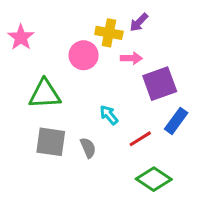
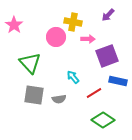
purple arrow: (139, 22) -> (108, 15), moved
green triangle: (45, 94) -> (30, 63), turned 50
blue rectangle: (176, 121) -> (118, 81), turned 66
gray semicircle: (88, 148) -> (59, 99), turned 104

